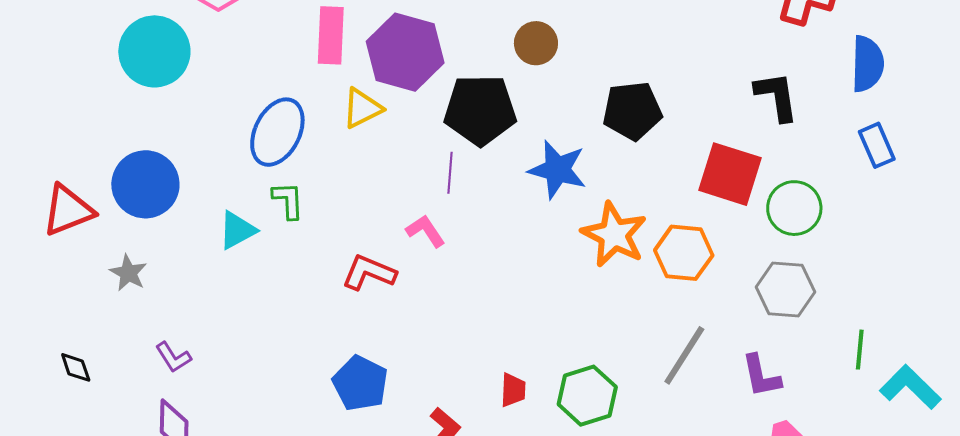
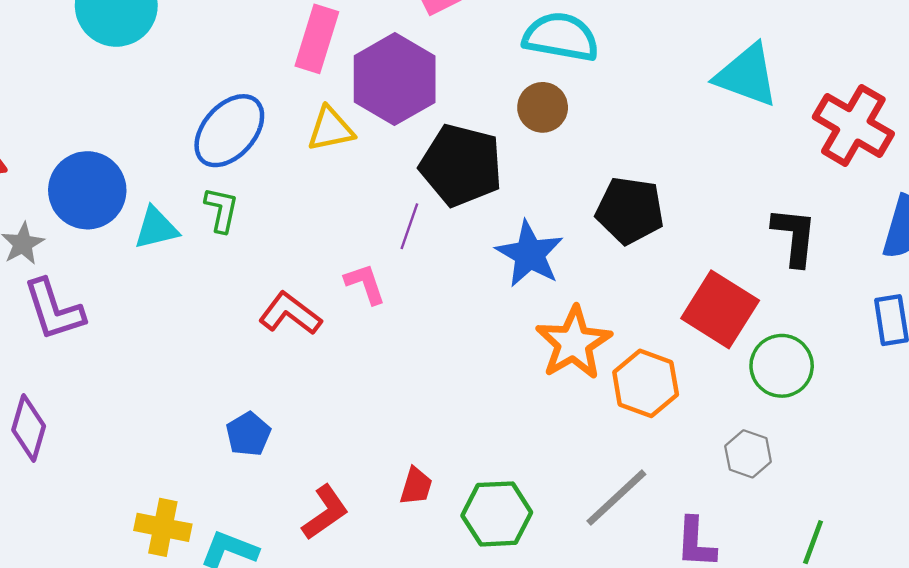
blue circle: (145, 184) -> (87, 190), moved
gray hexagon: (785, 290) -> (748, 454), size x0.7
purple L-shape: (173, 357) -> (54, 310), moved, size x1.6
blue pentagon: (360, 383) -> (248, 434), size x0.7

